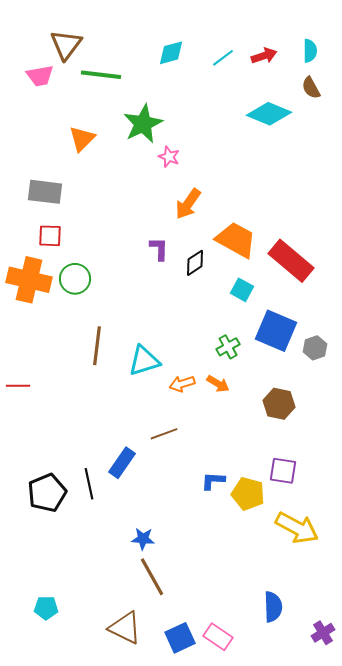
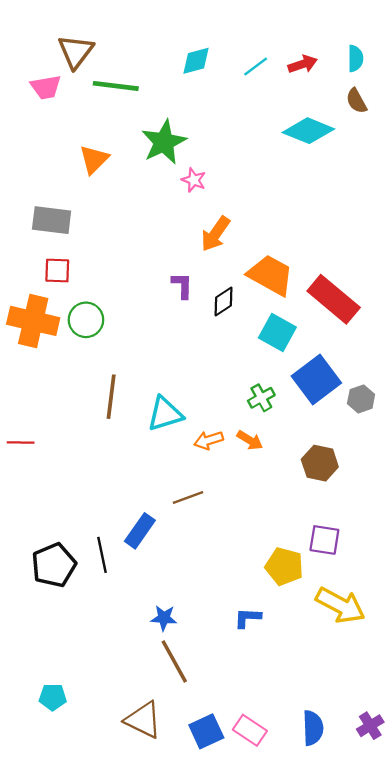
cyan square: (242, 290) -> (277, 332), size x1.4
blue square: (276, 331) -> (316, 379), turned 30
blue L-shape: (213, 481) -> (248, 618), moved
blue semicircle: (273, 607) -> (313, 728), moved

